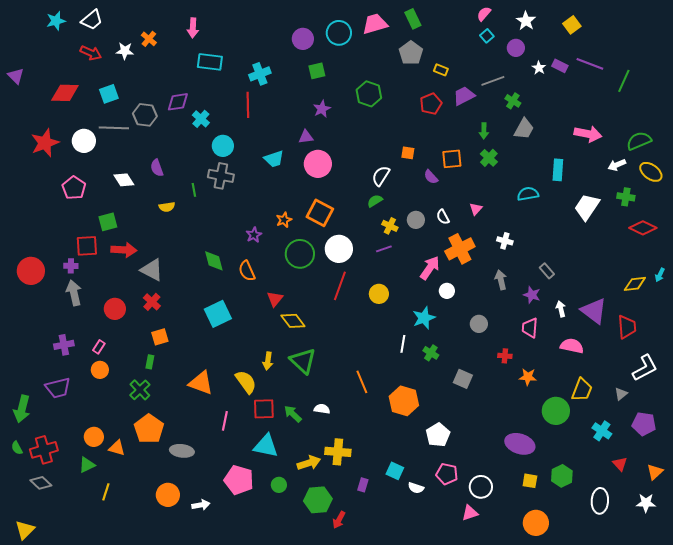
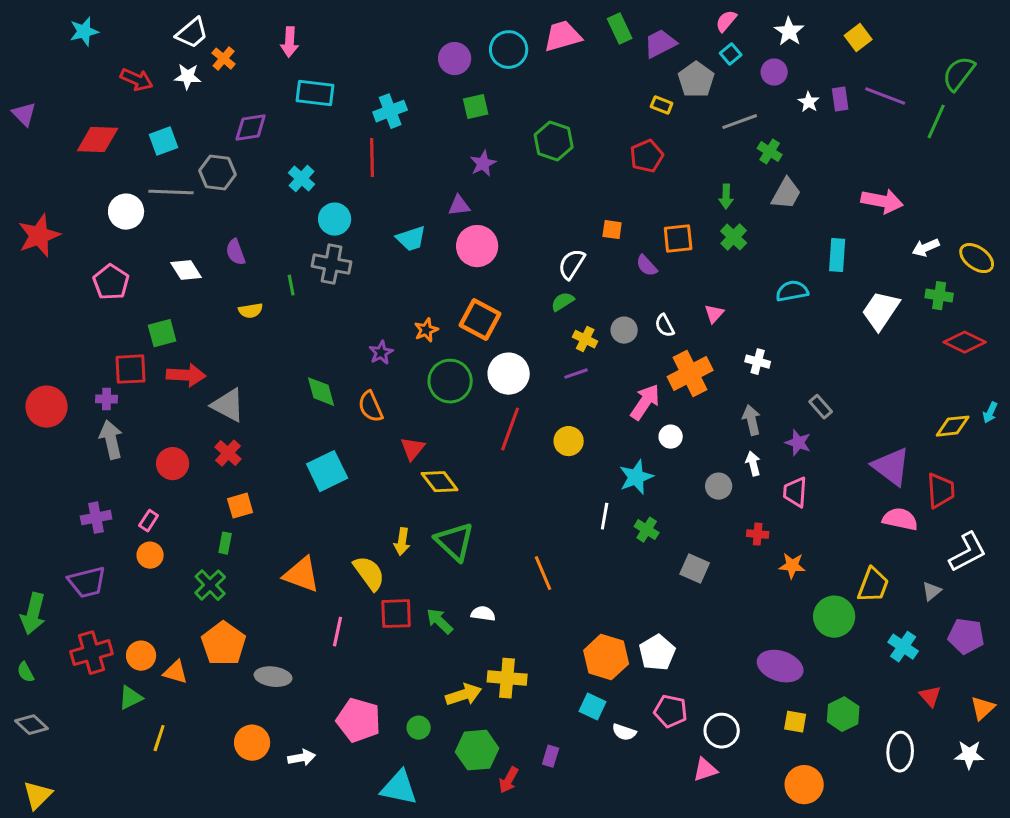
white trapezoid: (92, 20) -> (192, 33), moved
gray pentagon: (411, 53) -> (696, 80), moved
purple rectangle: (560, 66) -> (840, 99), turned 56
purple trapezoid: (464, 96) -> (660, 44), moved
purple diamond: (178, 102) -> (251, 128), moved
green semicircle: (639, 141) -> (959, 74), moved, turned -30
red star: (45, 143) -> (39, 236), moved
white arrow: (561, 309) -> (753, 464), moved
pink semicircle: (572, 346) -> (900, 519), moved
orange hexagon: (404, 401) -> (606, 657), moved
cyan triangle: (266, 446) -> (399, 788), moved
red cross: (44, 450) -> (92, 653), moved
gray diamond: (41, 483) -> (32, 725), moved
purple rectangle: (363, 485) -> (551, 756), moved

